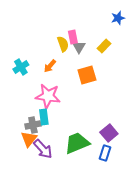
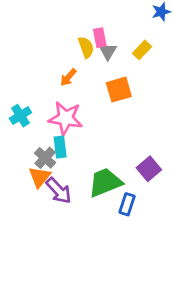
cyan cross: (21, 67) -> (20, 116), moved
gray cross: (33, 125) -> (45, 158), turned -35
blue rectangle: (105, 153) -> (127, 204), moved

